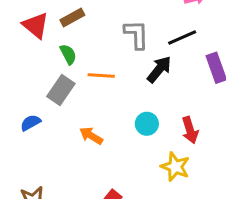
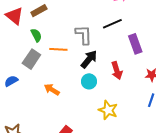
gray L-shape: (136, 35) -> (84, 35), moved
black arrow: (159, 69) -> (89, 59), moved
red arrow: (190, 130) -> (117, 71), moved

